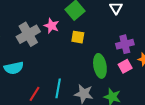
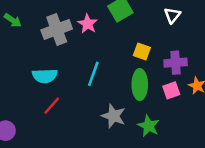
yellow square: (78, 37) -> (142, 52), moved
cyan semicircle: (14, 68) -> (45, 76), moved
cyan line: (58, 88) -> (93, 74), moved

